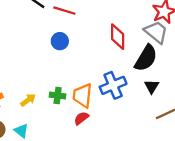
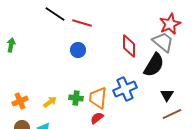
black triangle: (152, 86) -> (167, 95), moved

